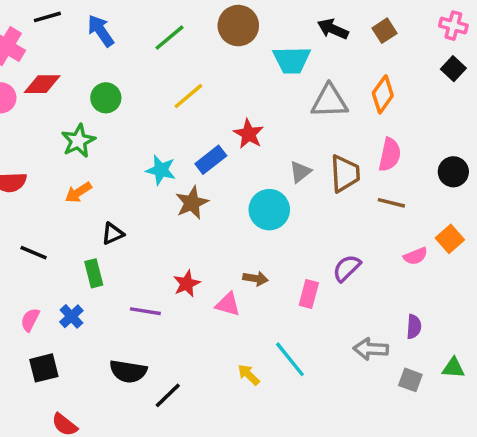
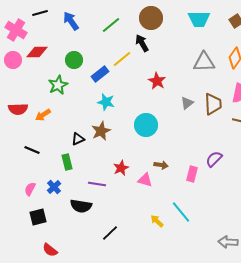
black arrow: (333, 29) -> (142, 43), moved, turned 36
cyan trapezoid: (292, 60) -> (199, 19), moved
blue rectangle: (211, 160) -> (100, 74), moved
orange arrow: (78, 192) -> (43, 115), moved
brown star: (192, 203) -> (101, 131), moved
cyan circle: (269, 210) -> (146, 125), moved
gray arrow: (371, 349) -> (228, 242), moved
black semicircle: (128, 371) -> (81, 206), moved

